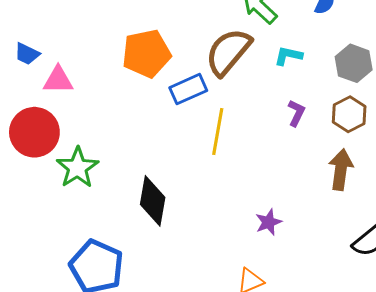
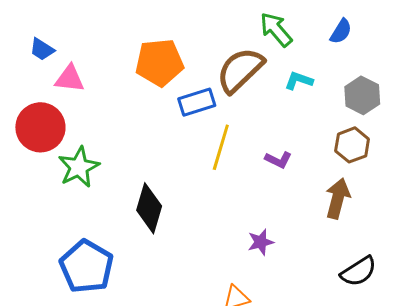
purple L-shape: (296, 113) -> (278, 160), moved, turned 84

